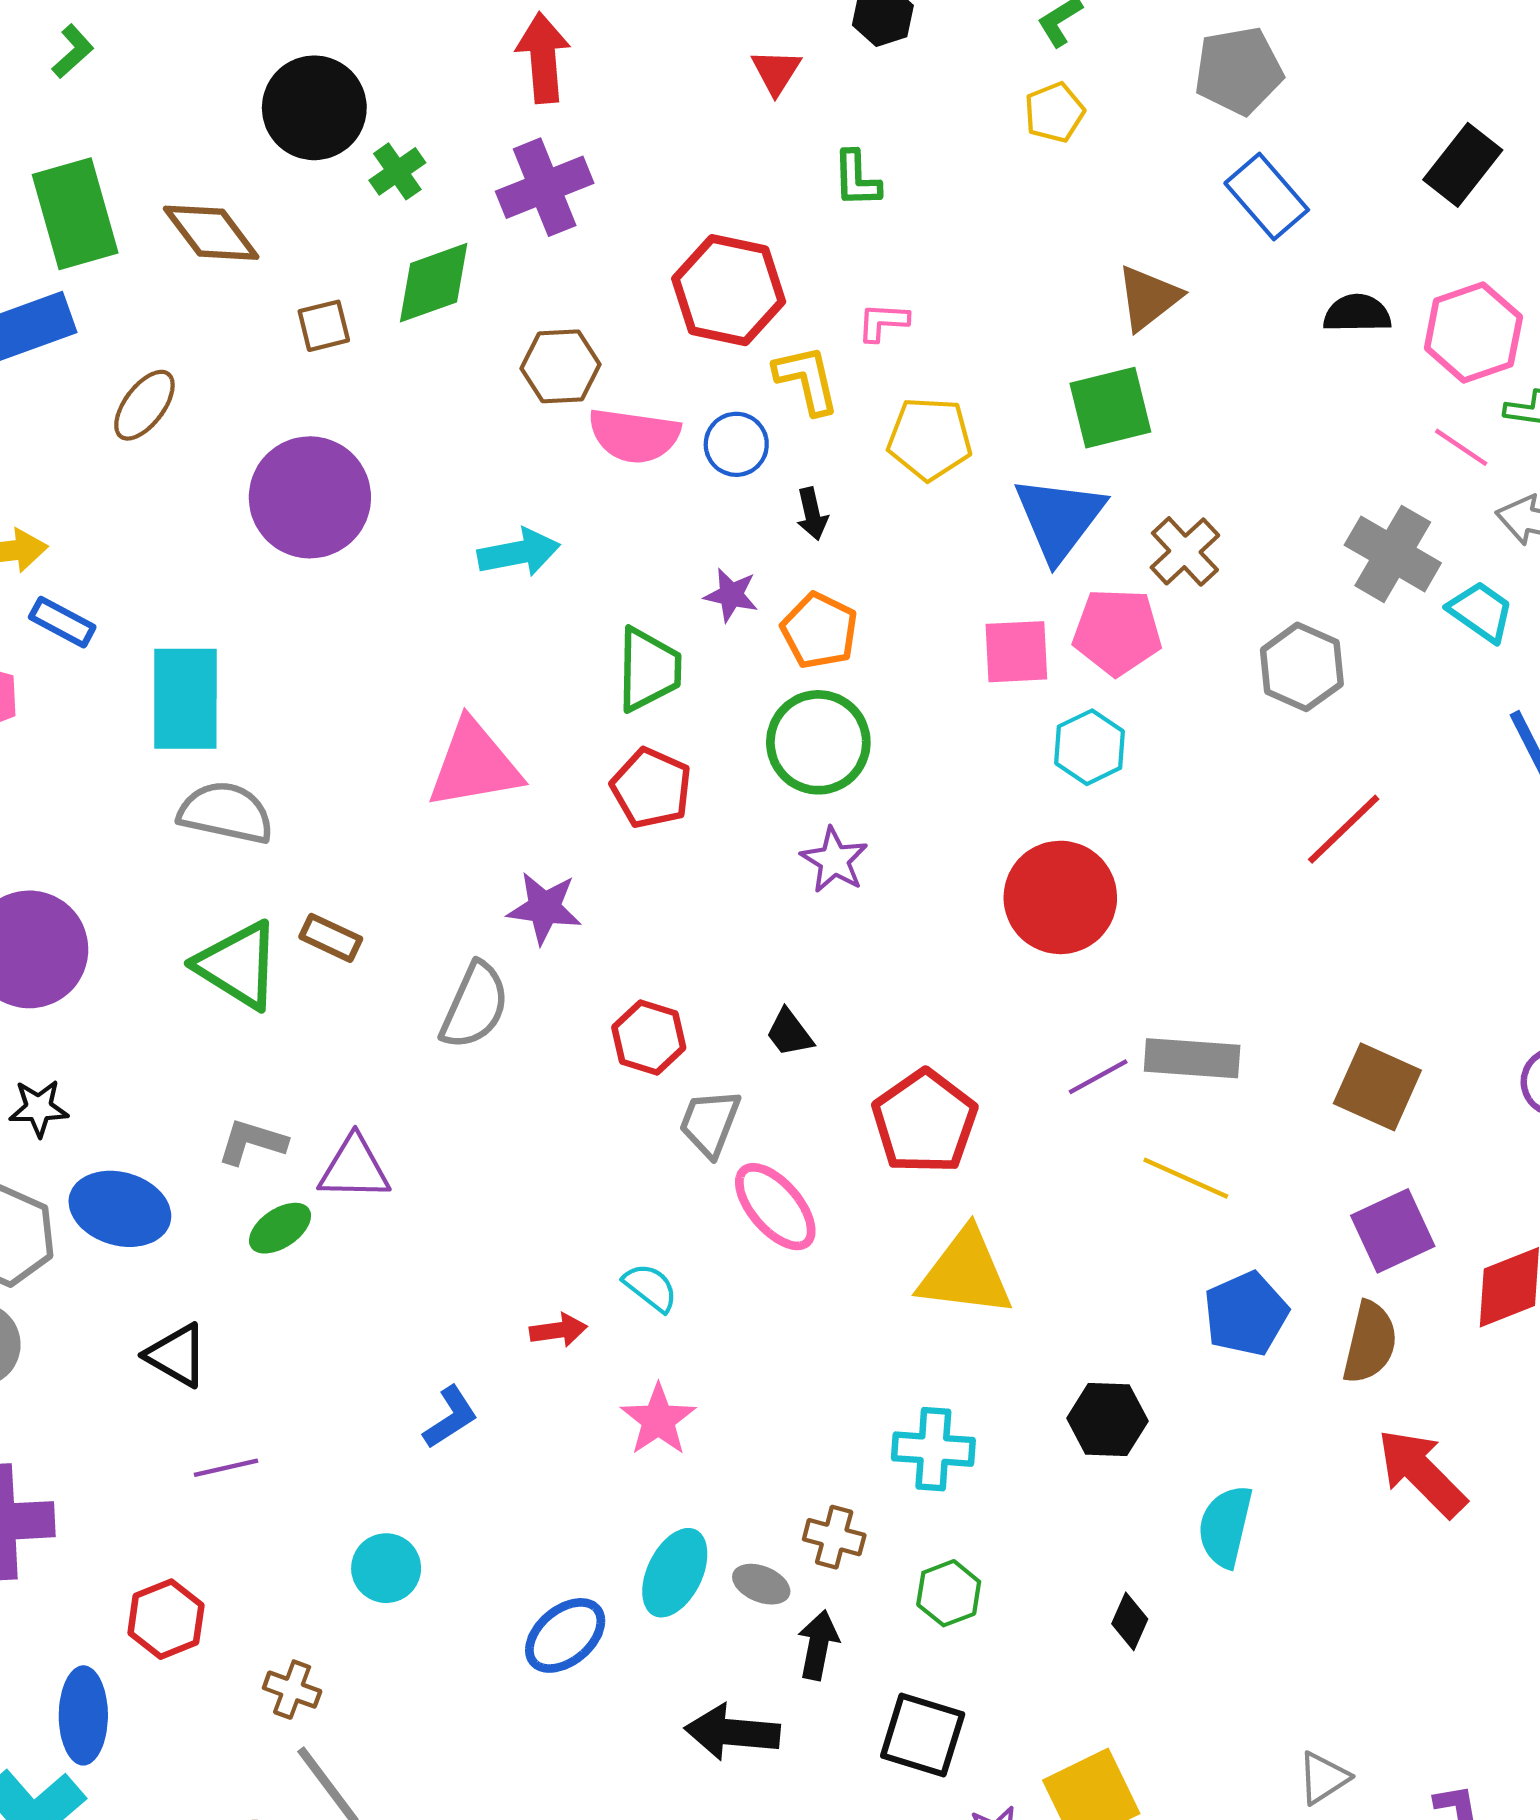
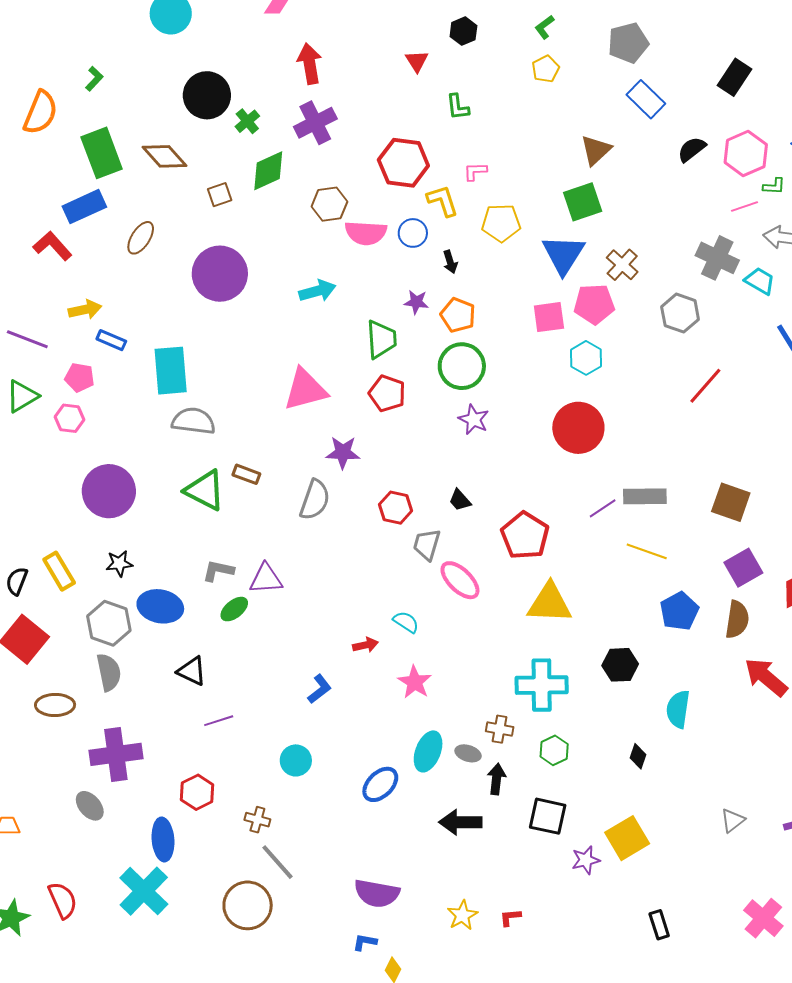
black semicircle: (1357, 313) -> (692, 149), turned -32
pink line: (1461, 447) -> (745, 207), turned -48
cyan cross: (933, 1449) -> (542, 685), size x1.4

